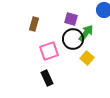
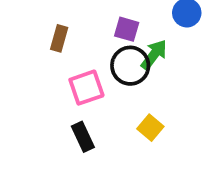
yellow square: (87, 58) -> (150, 128), moved

